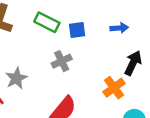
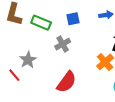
green rectangle: (47, 22) -> (41, 23), moved

